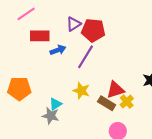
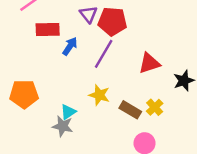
purple triangle: (74, 24) -> (88, 14), turned -35
blue arrow: (58, 50) -> (70, 46), turned -35
red triangle: (115, 90) -> (149, 63), moved

